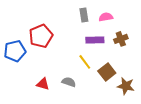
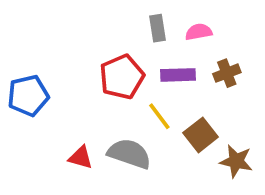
red pentagon: (41, 36) -> (122, 77), moved
gray semicircle: (69, 82) -> (129, 154), size x1.6

